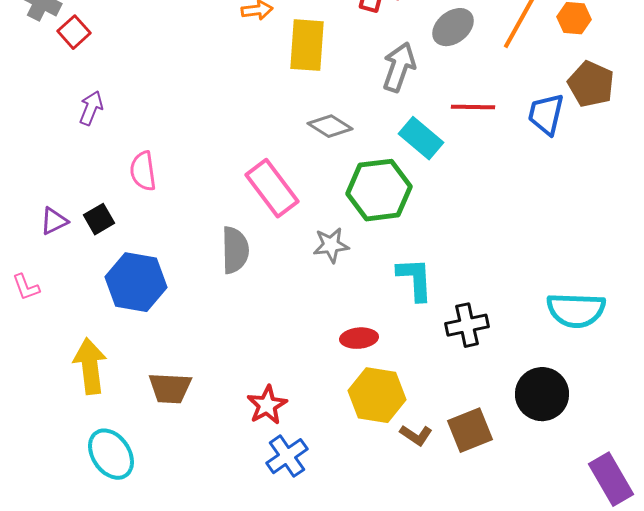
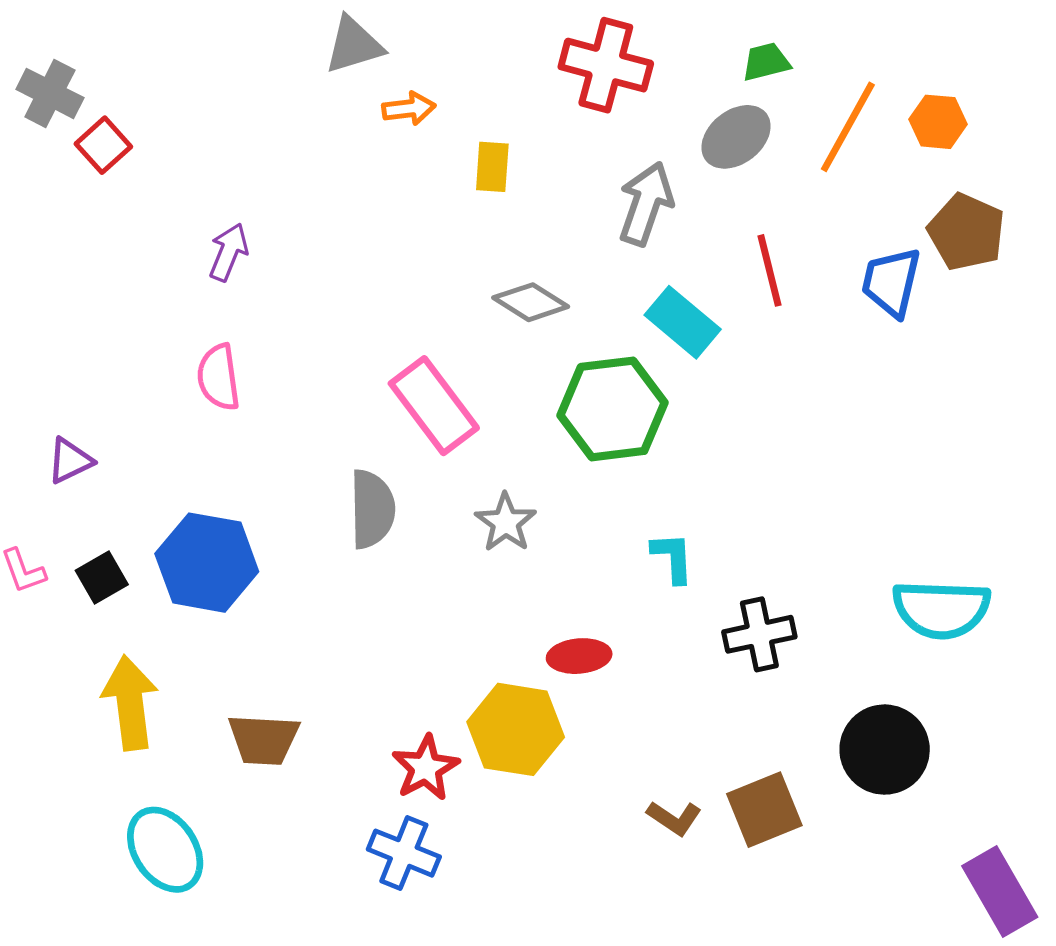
yellow rectangle: (307, 45) -> (492, 167), size x0.6
red line: (473, 107) -> (769, 270), turned 75
purple arrow: (91, 108) -> (229, 252), moved
black square: (99, 219) -> (102, 578), moved
gray star: (331, 245) -> (506, 522), moved, turned -30
cyan L-shape: (415, 279) -> (673, 558), size x0.7
yellow hexagon: (377, 395) -> (516, 729), moved
blue cross: (287, 456) -> (404, 853), moved, turned -33

